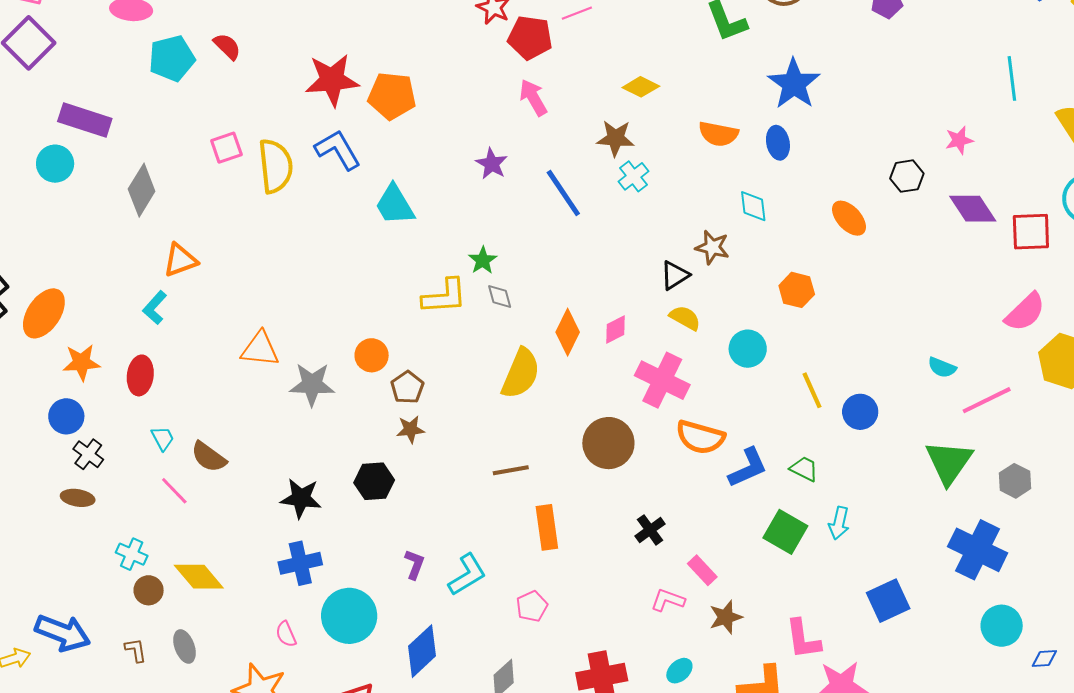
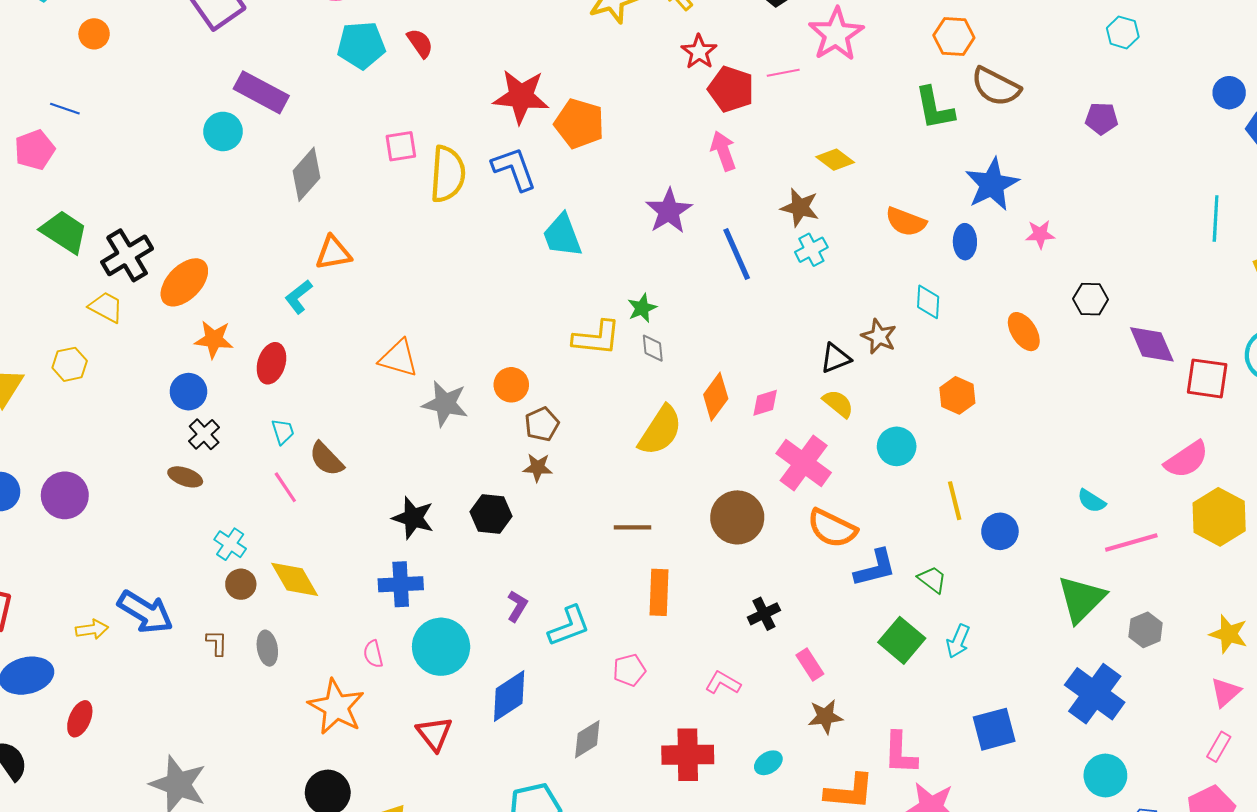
pink star: (959, 140) -> (1040, 234), moved
purple star: (492, 164) -> (669, 211), size x1.4
pink L-shape: (668, 600) -> (723, 683), moved

